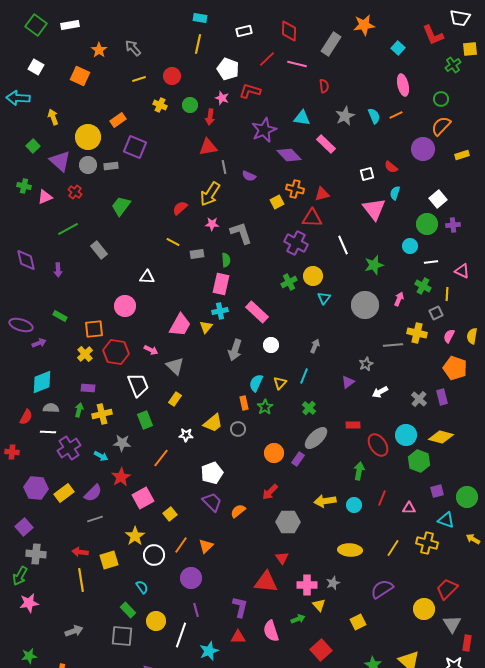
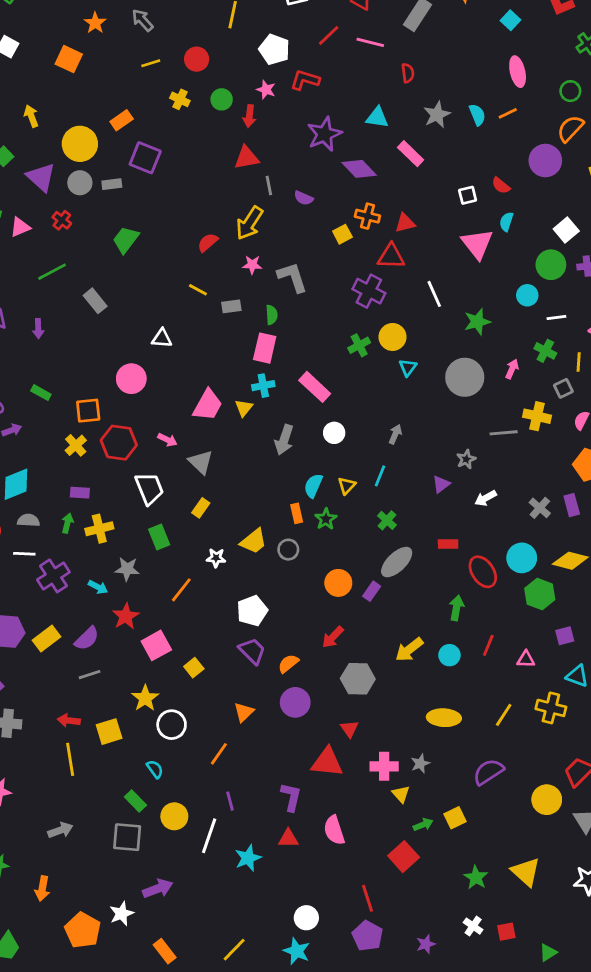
yellow arrow: (325, 501) -> (409, 650), turned -30
orange line: (181, 545) -> (219, 754), moved
purple circle: (191, 578) -> (295, 702), moved
green arrow: (298, 619) -> (423, 825), moved

